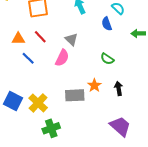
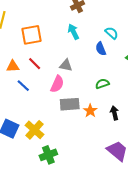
gray triangle: (71, 39) -> (66, 65), turned -32
green semicircle: (107, 59) -> (102, 84), turned 128
gray rectangle: (75, 95) -> (70, 104), moved

